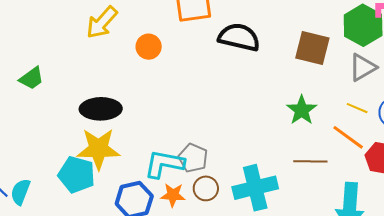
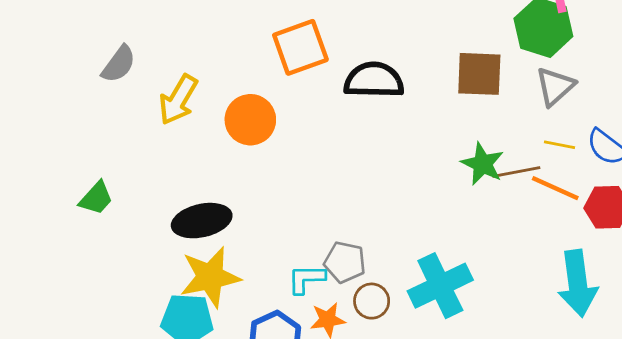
orange circle: (149, 47) -> (250, 120), size x1.4
brown line: (310, 161) -> (516, 172), moved
cyan L-shape: (164, 164) -> (306, 279), size x0.7

